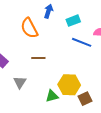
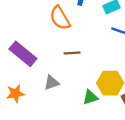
gray triangle: (20, 82) -> (51, 83), turned 40

